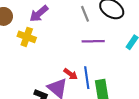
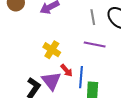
yellow cross: (27, 37) -> (52, 50), moved

